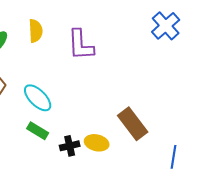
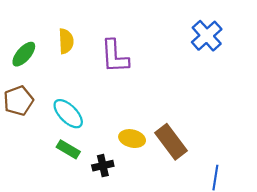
yellow ellipse: (97, 143) -> (132, 139), moved

